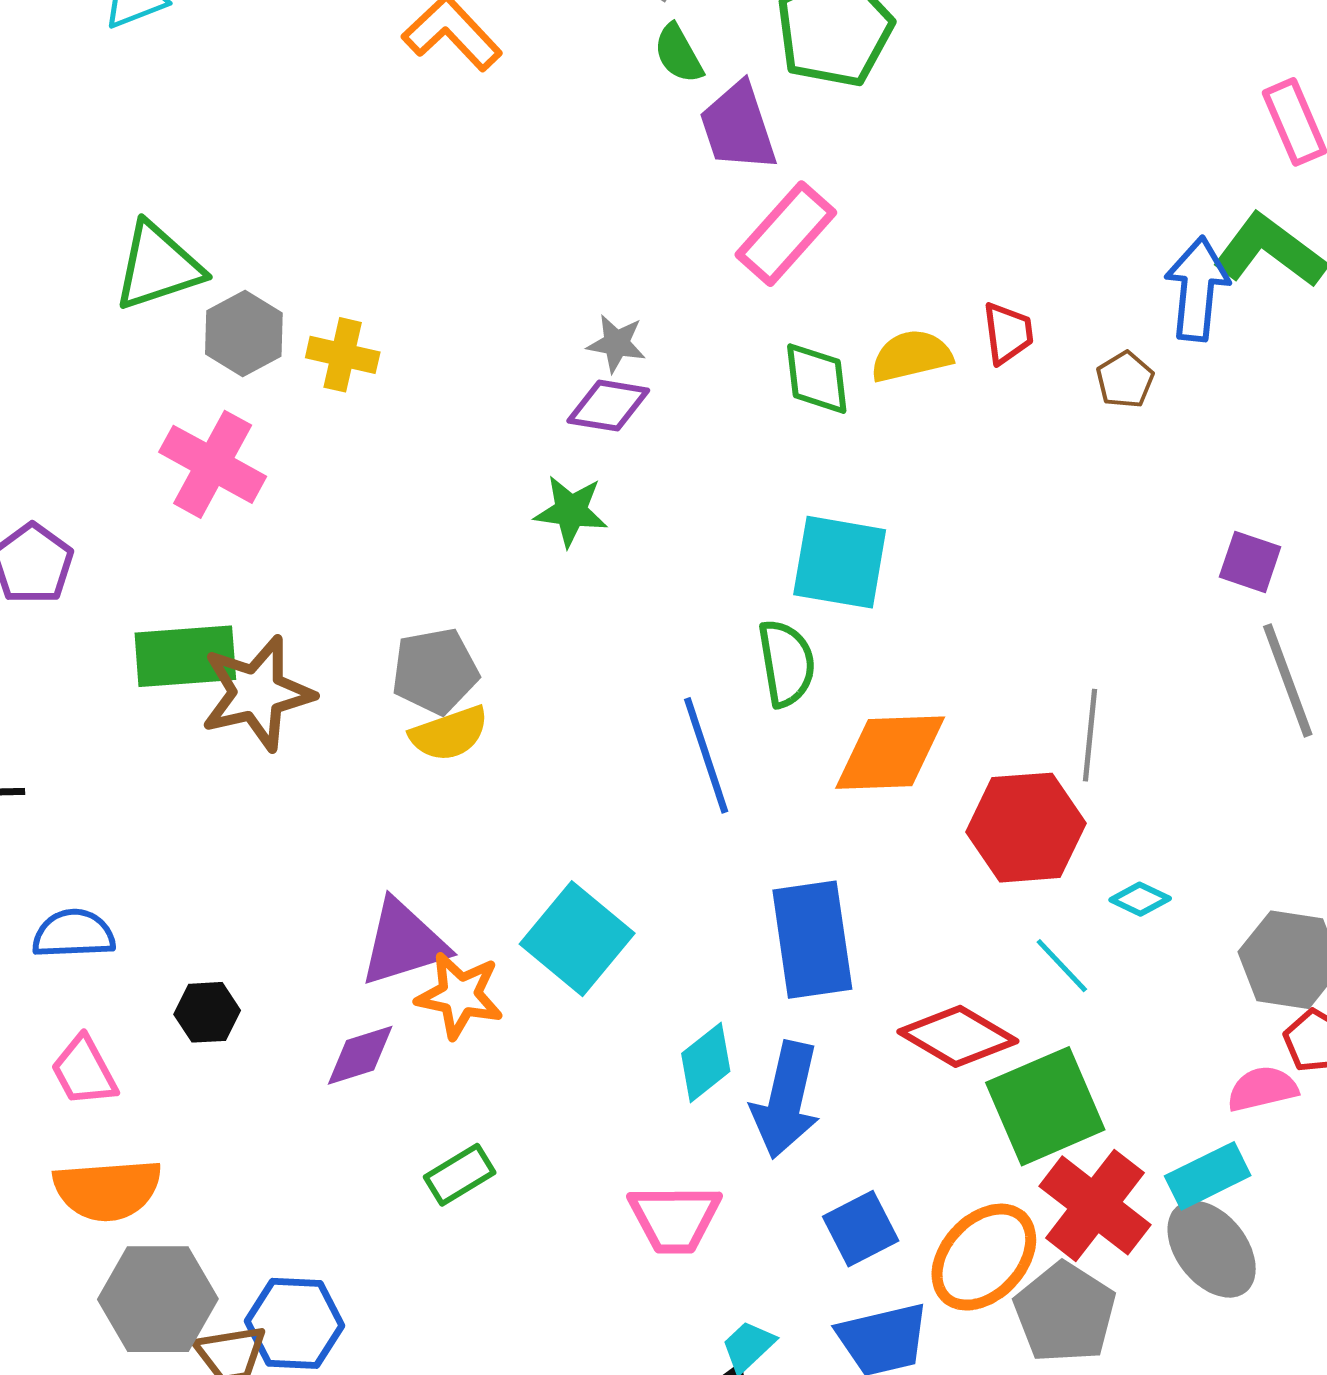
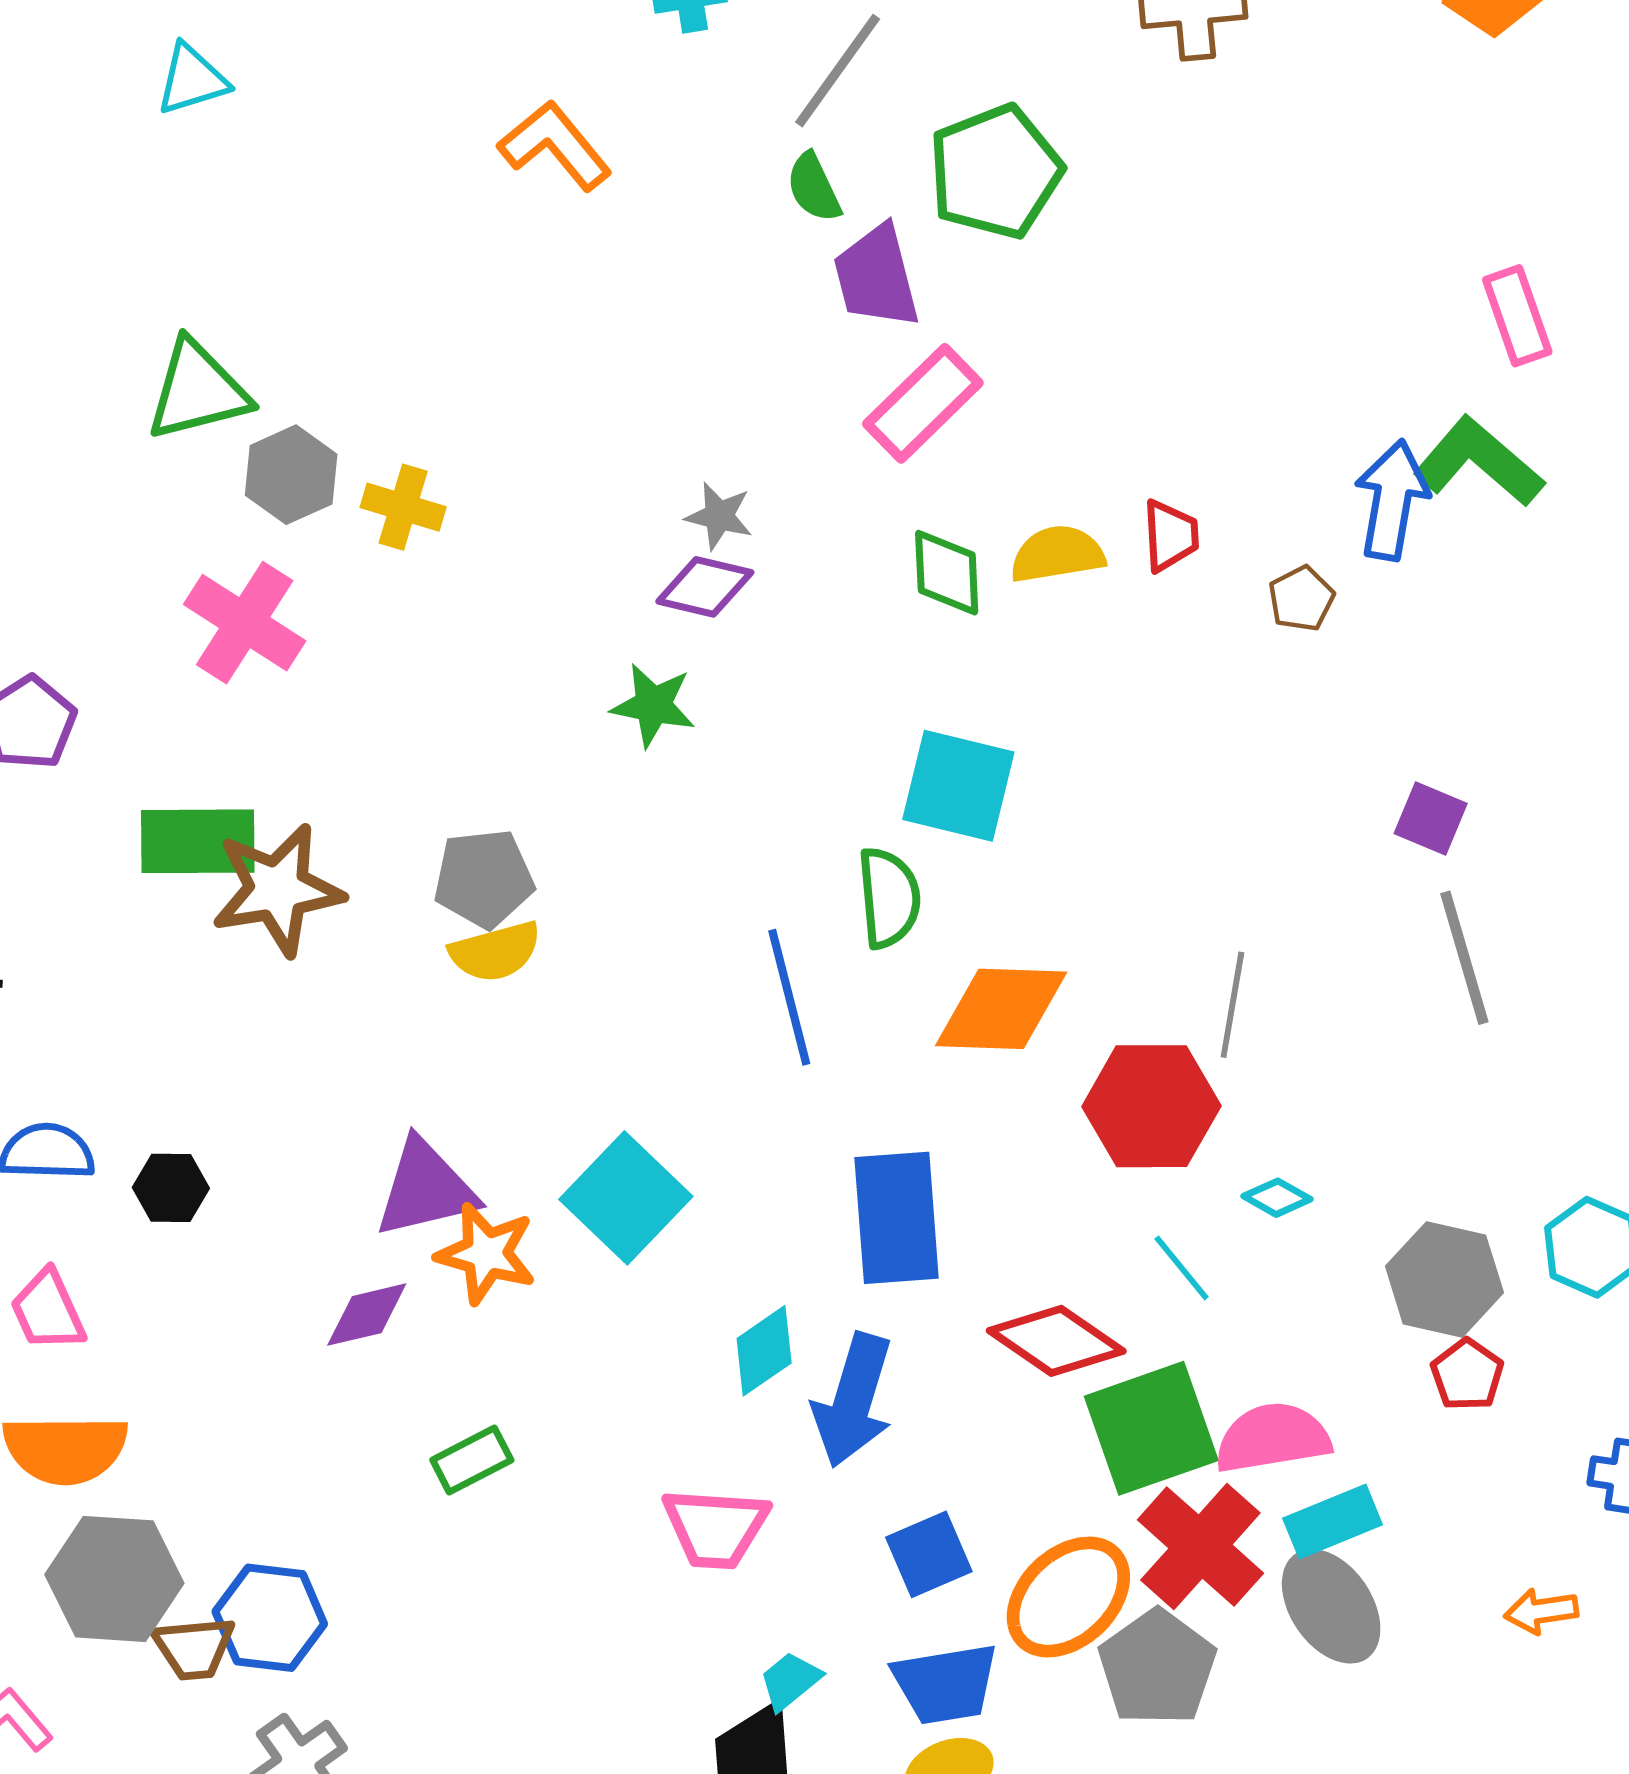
black hexagon: (207, 1012) -> (171, 1188), moved
pink semicircle: (1262, 1089) -> (1273, 1438), moved, size x1.4

